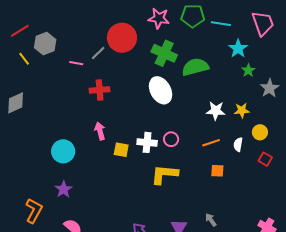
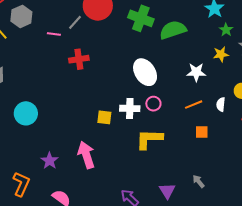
white ellipse: (161, 90) -> (145, 72), moved
yellow star: (242, 110) -> (221, 54), moved
pink arrow: (100, 131) -> (86, 155), moved, size x1.5
cyan circle: (63, 151) -> (26, 113), moved

